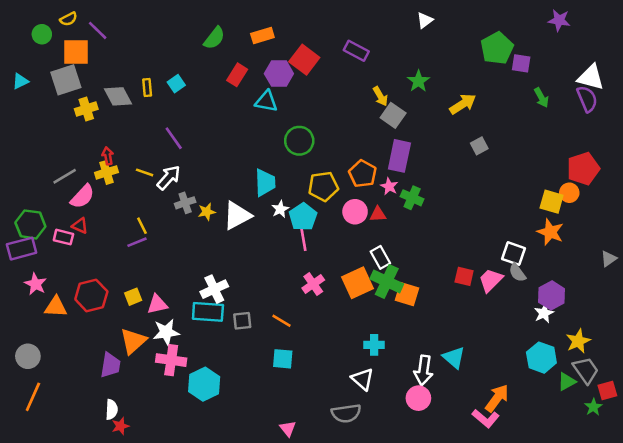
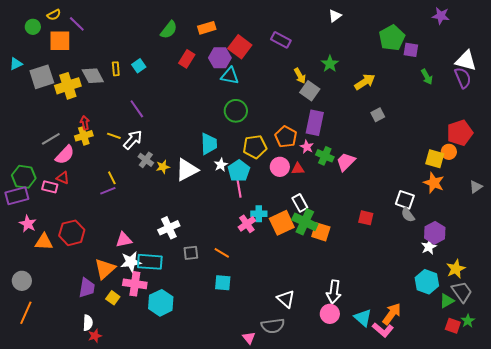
gray square: (66, 80) -> (42, 77), moved
cyan triangle: (266, 101) -> (230, 76), moved
yellow cross: (86, 109) -> (68, 86), size x1.4
gray cross: (185, 203) -> (146, 160), turned -35
gray triangle: (609, 259) -> (476, 187), moved
pink trapezoid: (491, 280) -> (346, 162), moved
yellow square: (133, 297) -> (113, 298), moved, turned -32
cyan rectangle: (208, 312) -> (150, 262), moved
cyan cross: (374, 345) -> (259, 214), moved
cyan triangle: (454, 358) -> (363, 318), moved
red square: (607, 391) -> (453, 326), moved, turned 35
pink triangle: (288, 429) -> (249, 338), moved

